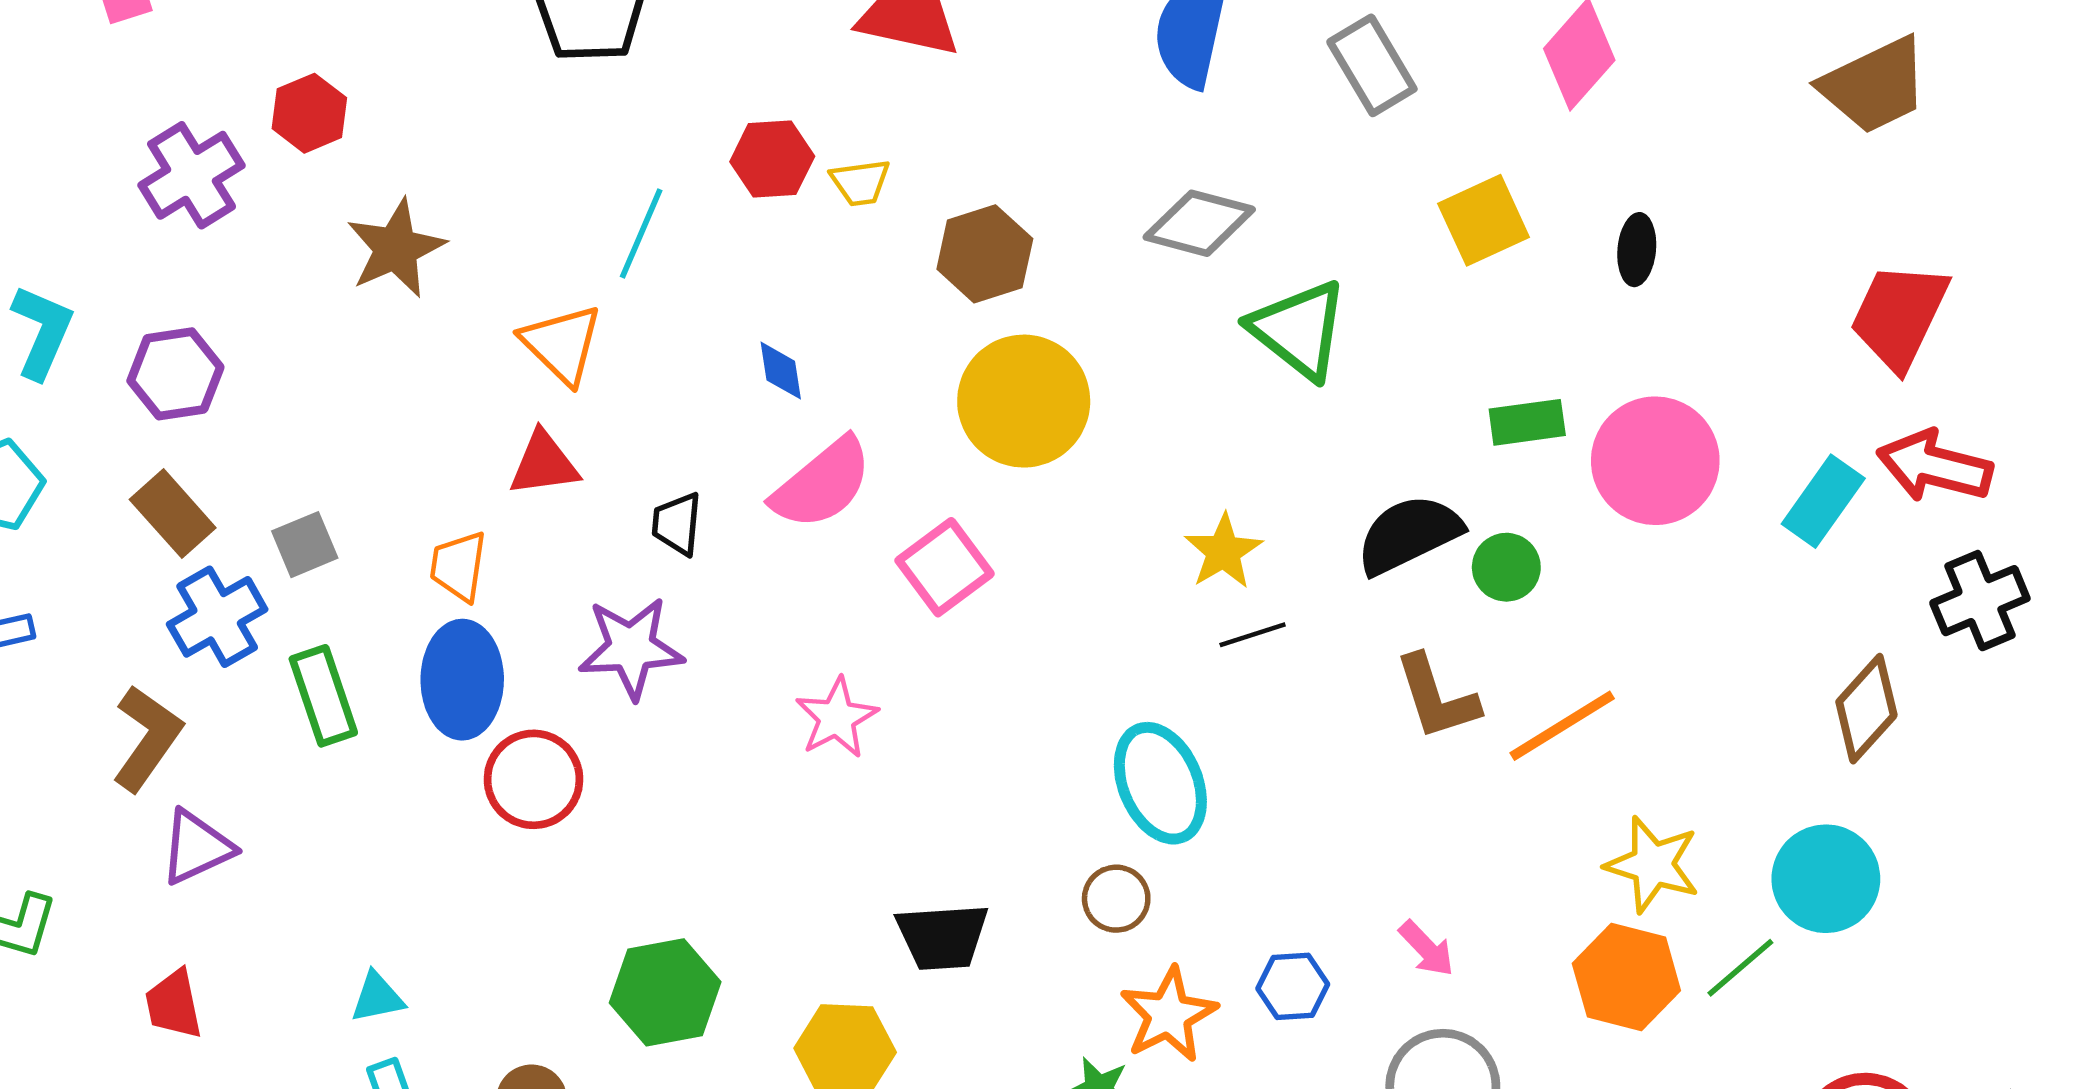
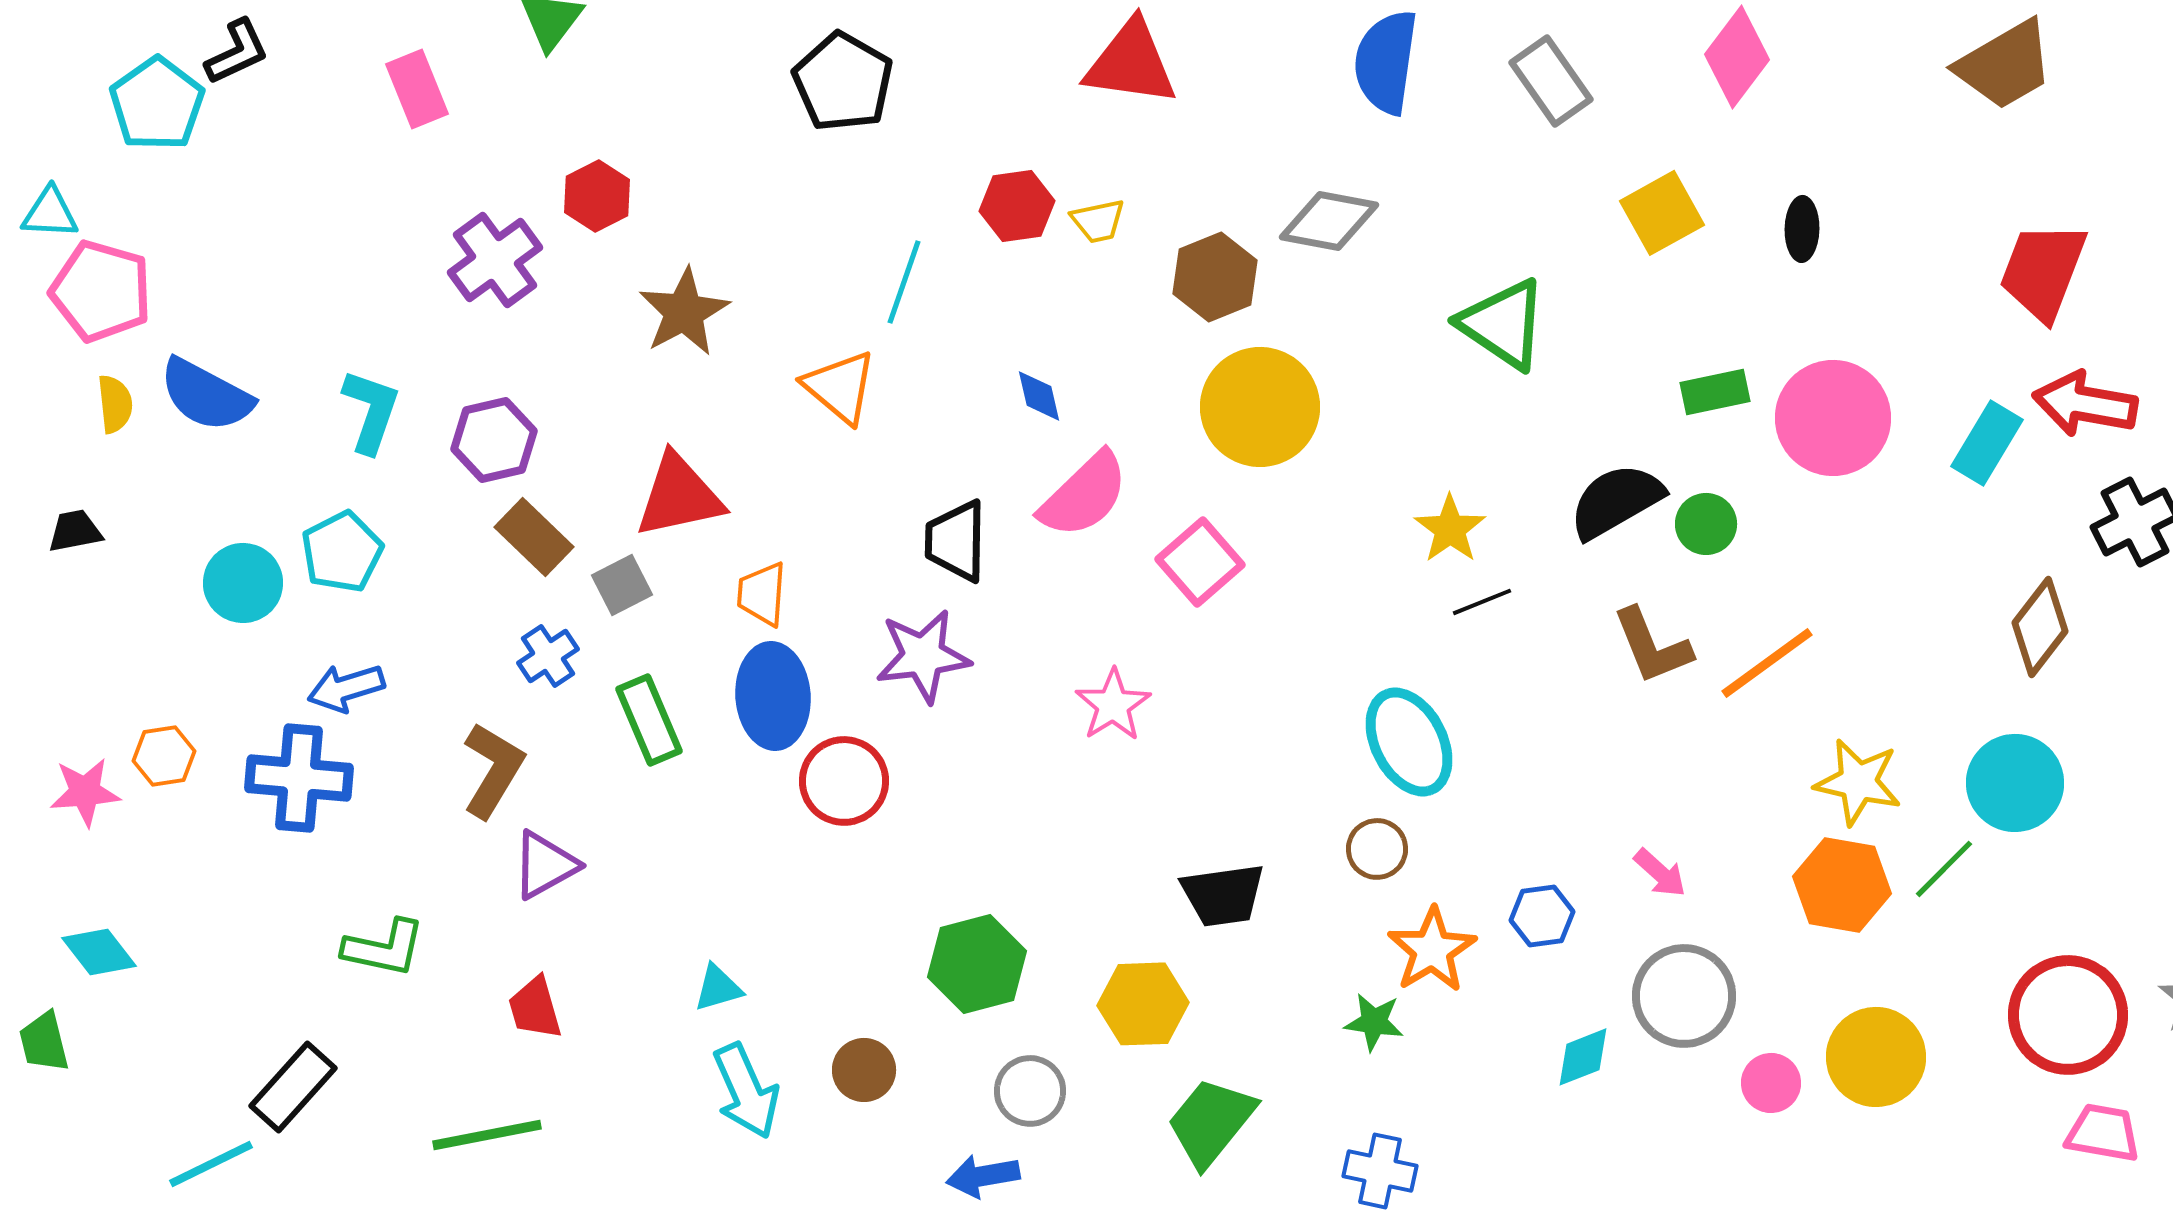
gray diamond: (1199, 223) -> (1329, 221), moved
red triangle: (544, 464) -> (679, 496), moved, size x1.4
brown rectangle: (173, 514) -> (534, 537), moved
black trapezoid: (677, 524) -> (956, 541), size x1.4
blue cross: (217, 617) -> (548, 656), size x0.7

